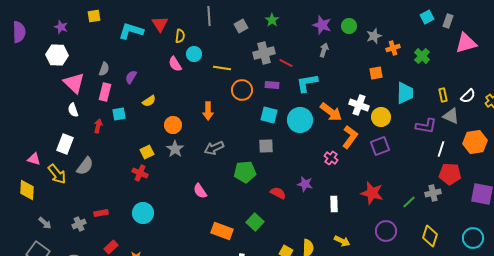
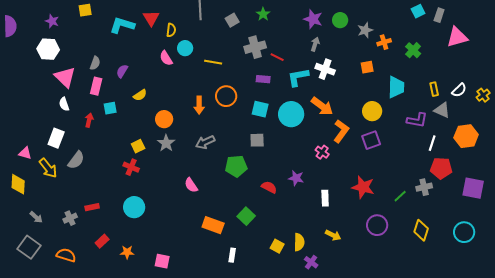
orange circle: (242, 90) -> (226, 96), moved
white cross: (359, 105) -> (325, 69), moved

